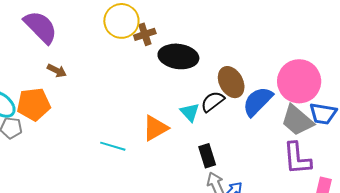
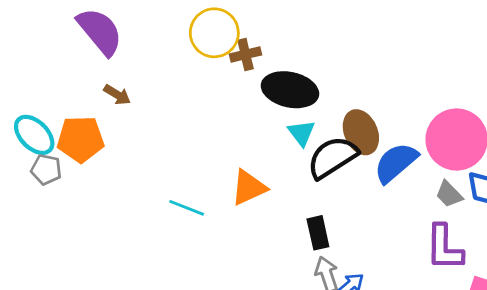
black semicircle: (213, 102) -> (332, 157), size x1.5
cyan triangle: (190, 112) -> (301, 133), moved
gray trapezoid: (297, 120) -> (449, 194), size x0.6

